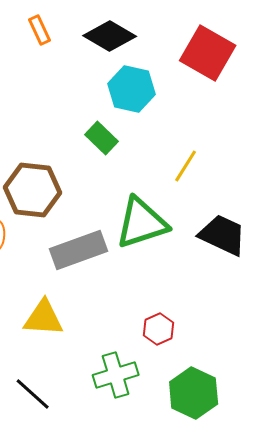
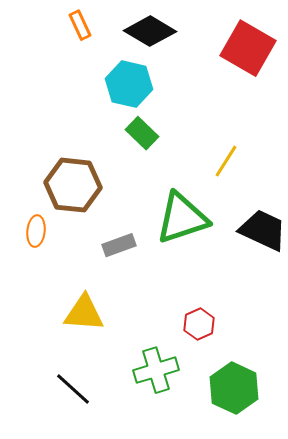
cyan hexagon: (132, 89) -> (129, 84), moved
gray rectangle: (79, 250) -> (119, 245), size x0.6

